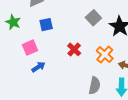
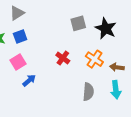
gray square: (93, 18) -> (78, 23), turned 35
blue square: (46, 25) -> (20, 37), moved

